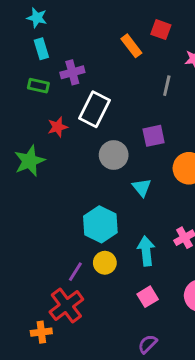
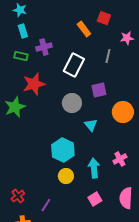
white rectangle: (94, 109) -> (74, 65), moved
red star: (58, 127) -> (34, 84), size x1.6
purple line: (75, 272) -> (46, 205), moved
red cross: (66, 306) -> (18, 196), moved, size x0.6

